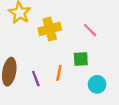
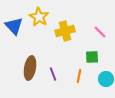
orange line: (59, 73) -> (79, 76), moved

